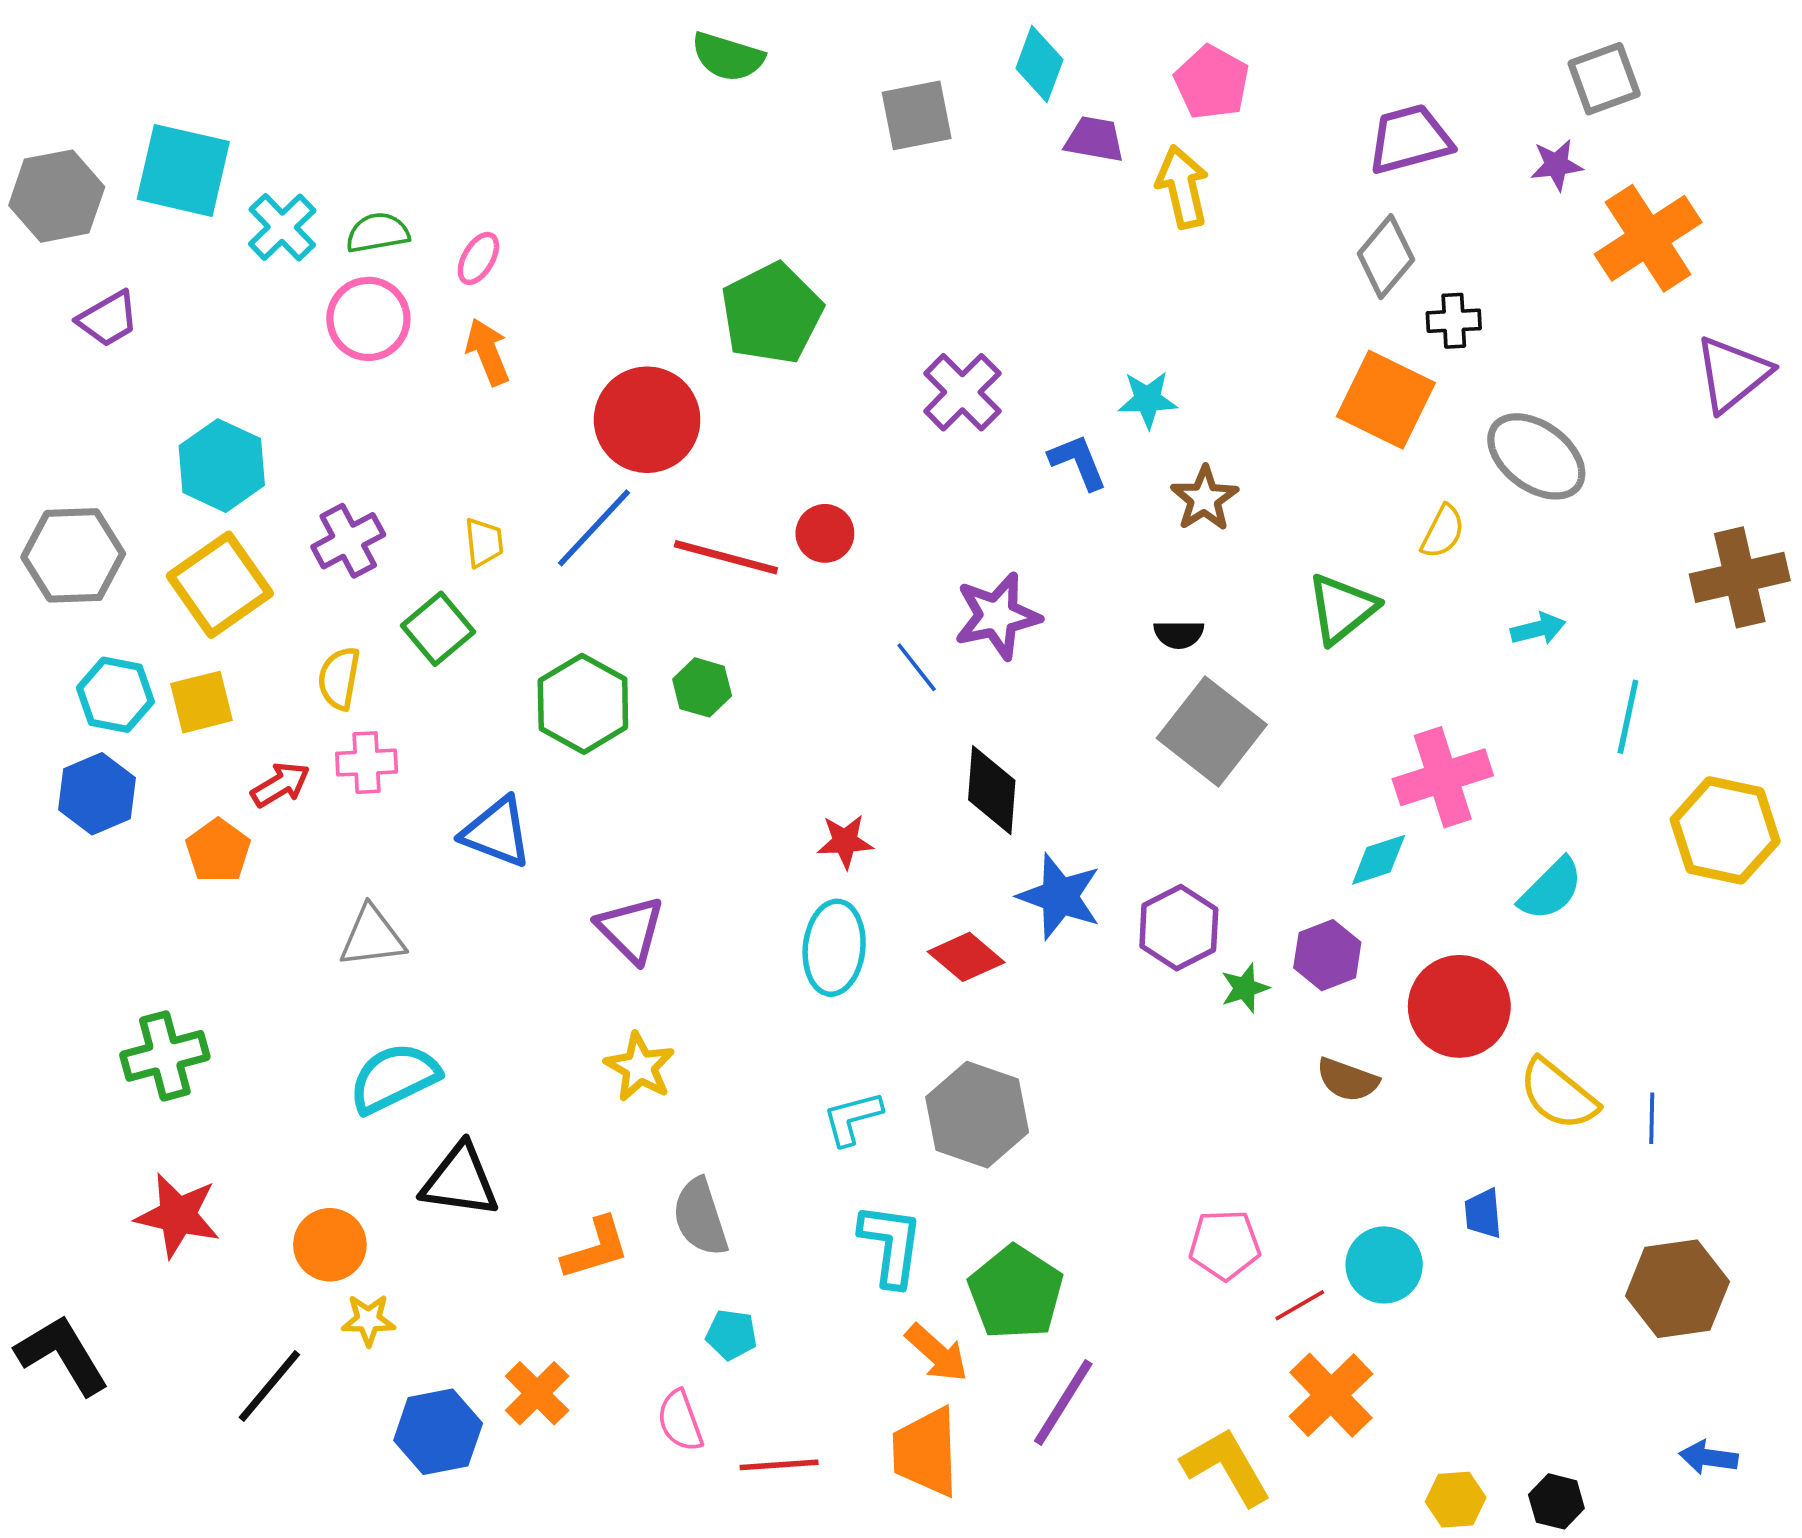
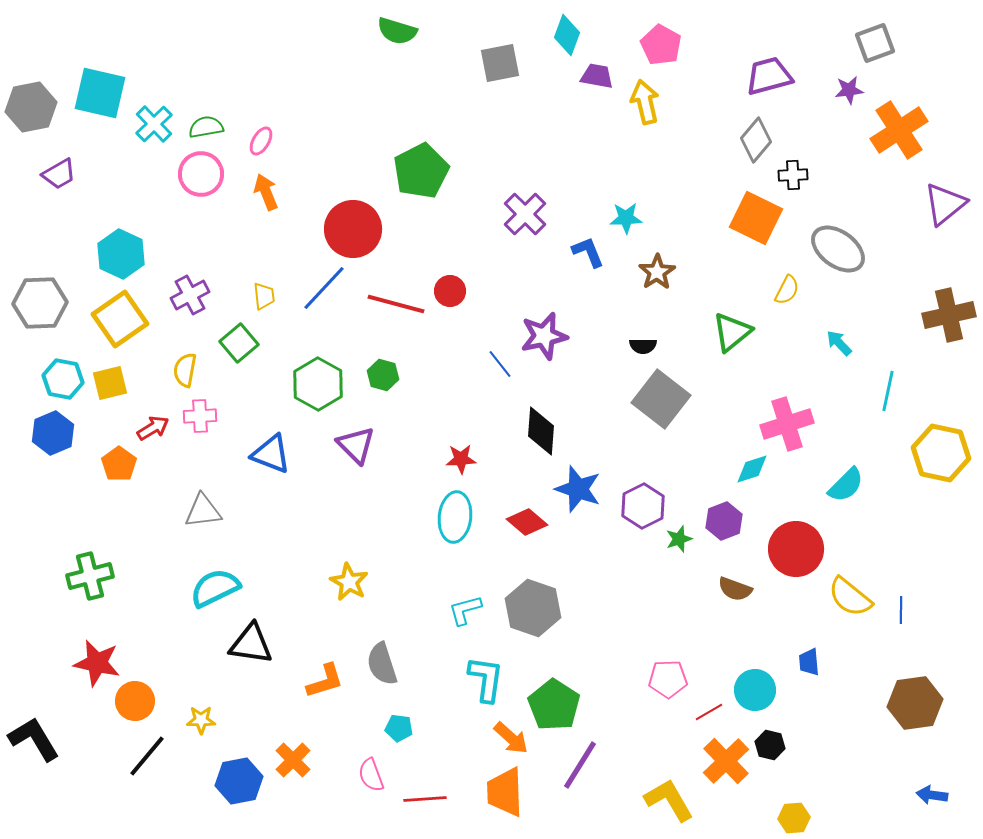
cyan arrow: (1538, 629) -> (839, 343), turned -120
purple triangle: (631, 929) -> (356, 445), moved
orange circle: (330, 1245) -> (135, 701), moved
black hexagon: (1556, 1501) -> (770, 745), moved

